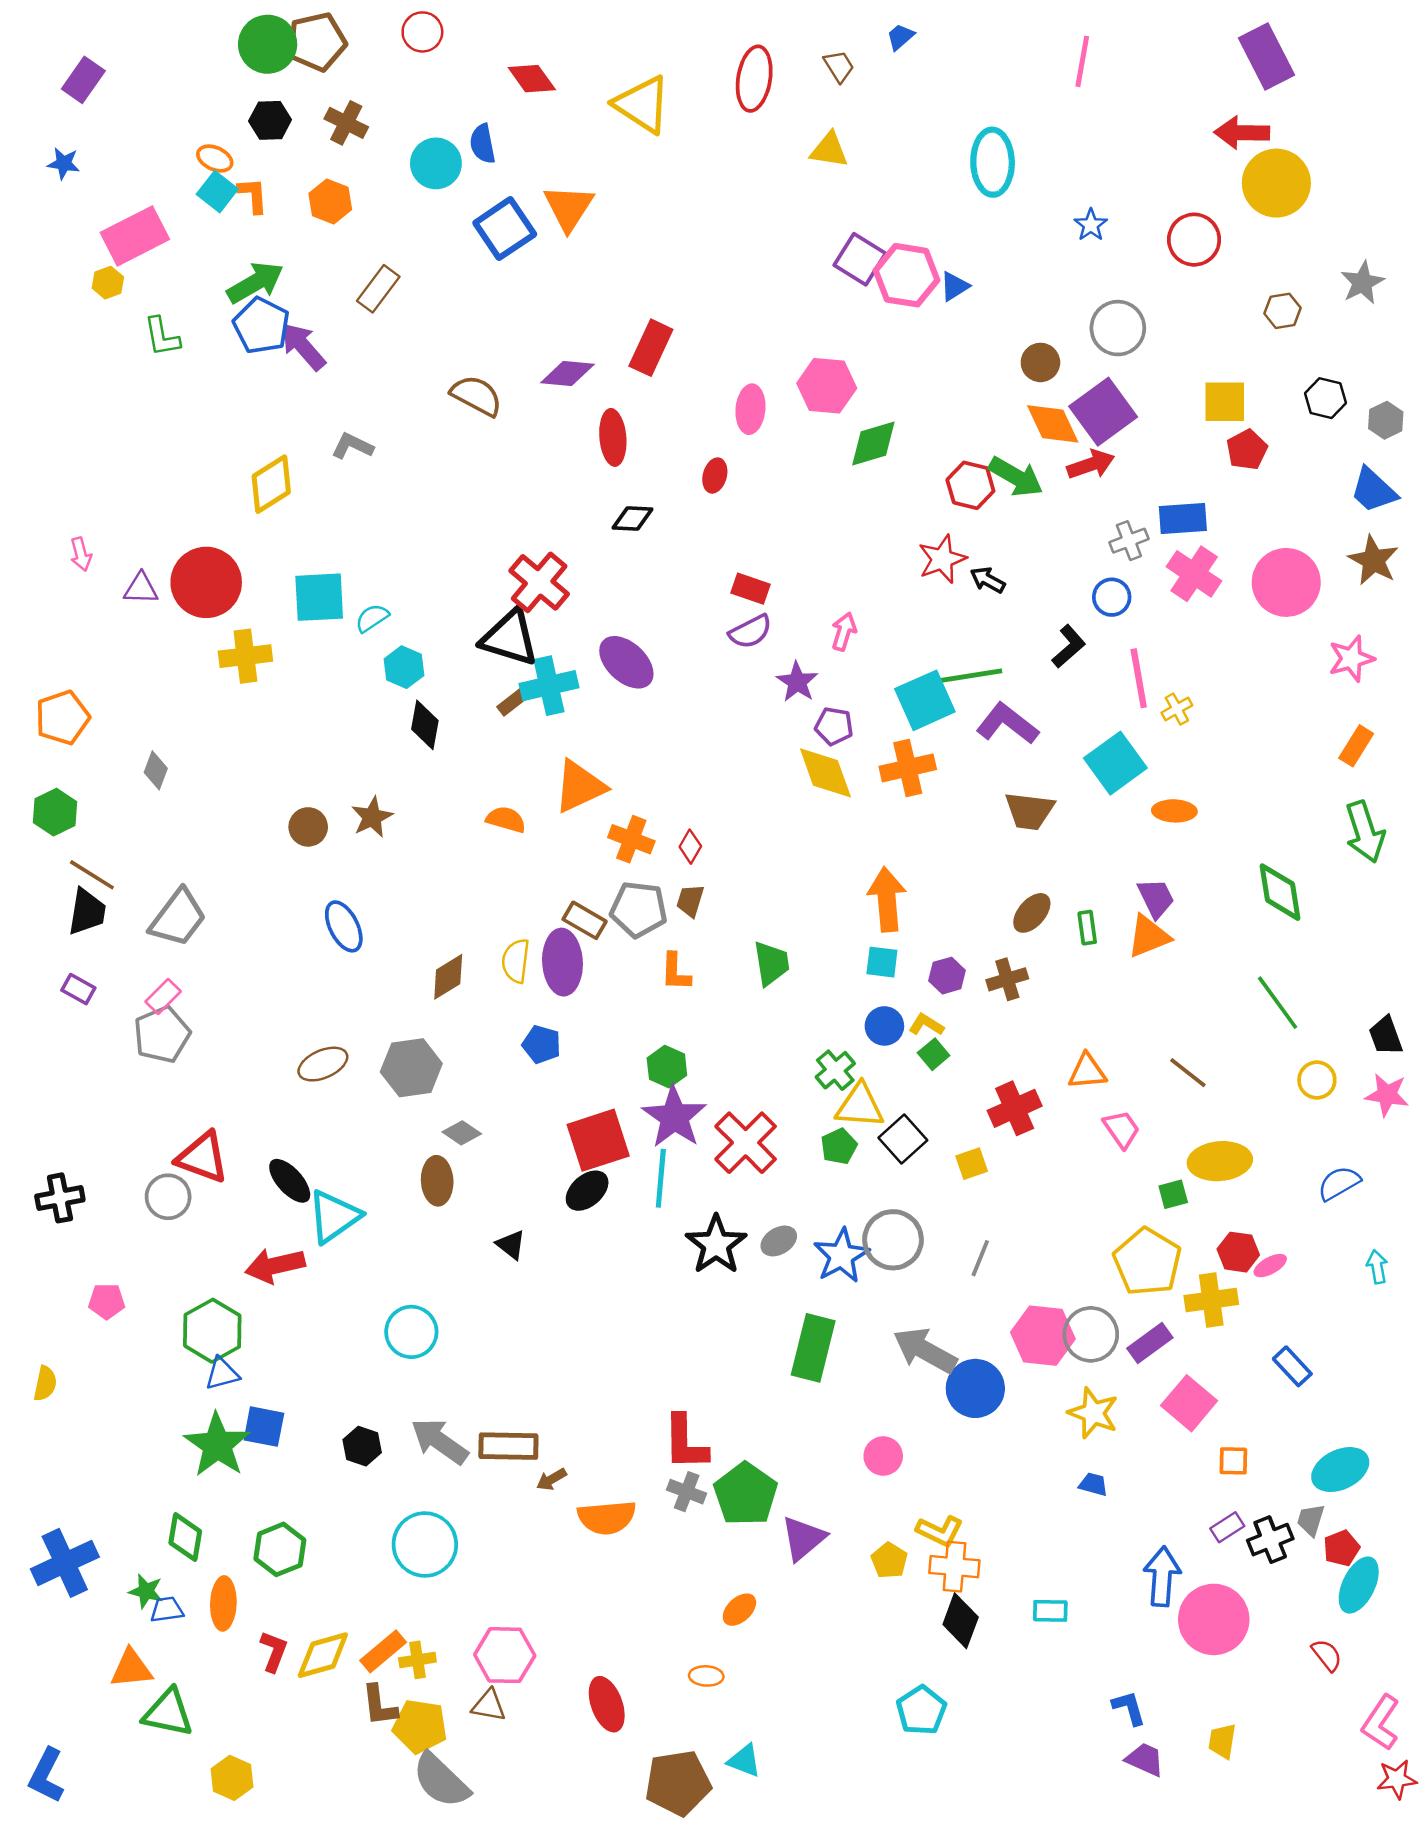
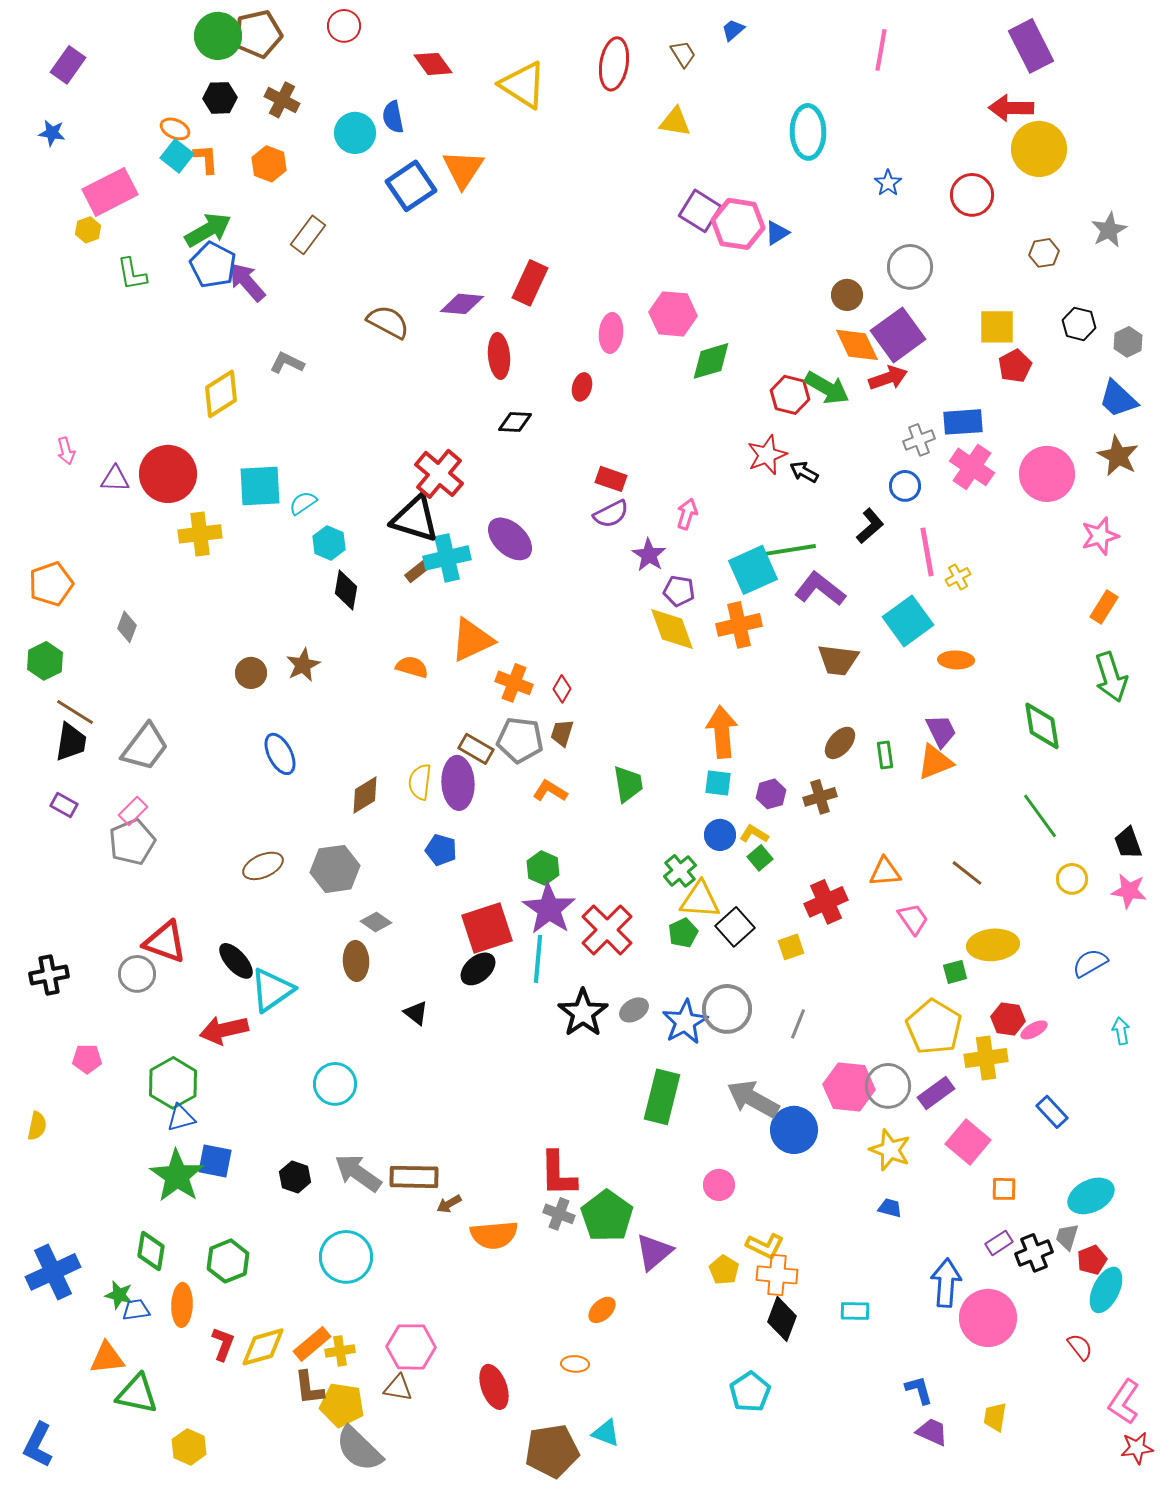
orange L-shape: (676, 972) -> (550, 791), turned 120

